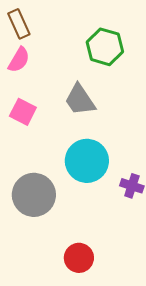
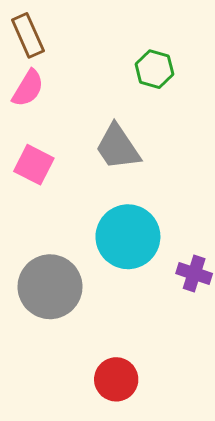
green hexagon: (105, 47) -> (154, 69), size x0.7

